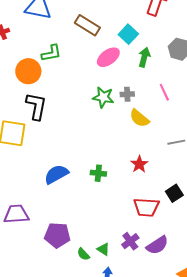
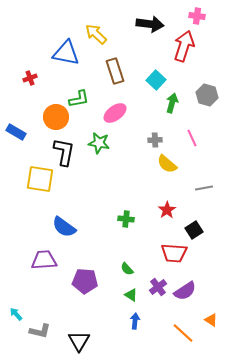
brown rectangle: (87, 25) -> (115, 71), turned 40
pink ellipse: (108, 57) -> (115, 113), moved
green star: (103, 97) -> (99, 143), moved
blue semicircle: (56, 174) -> (64, 227), moved, turned -115
black square: (174, 193) -> (194, 230), moved
green semicircle: (83, 254) -> (127, 269), moved

